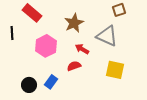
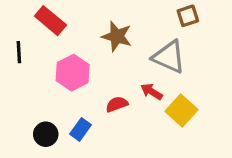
brown star: (74, 23) -> (117, 36), turned -30
red arrow: (82, 49) -> (152, 92), moved
yellow square: (115, 70) -> (182, 111), turned 30

